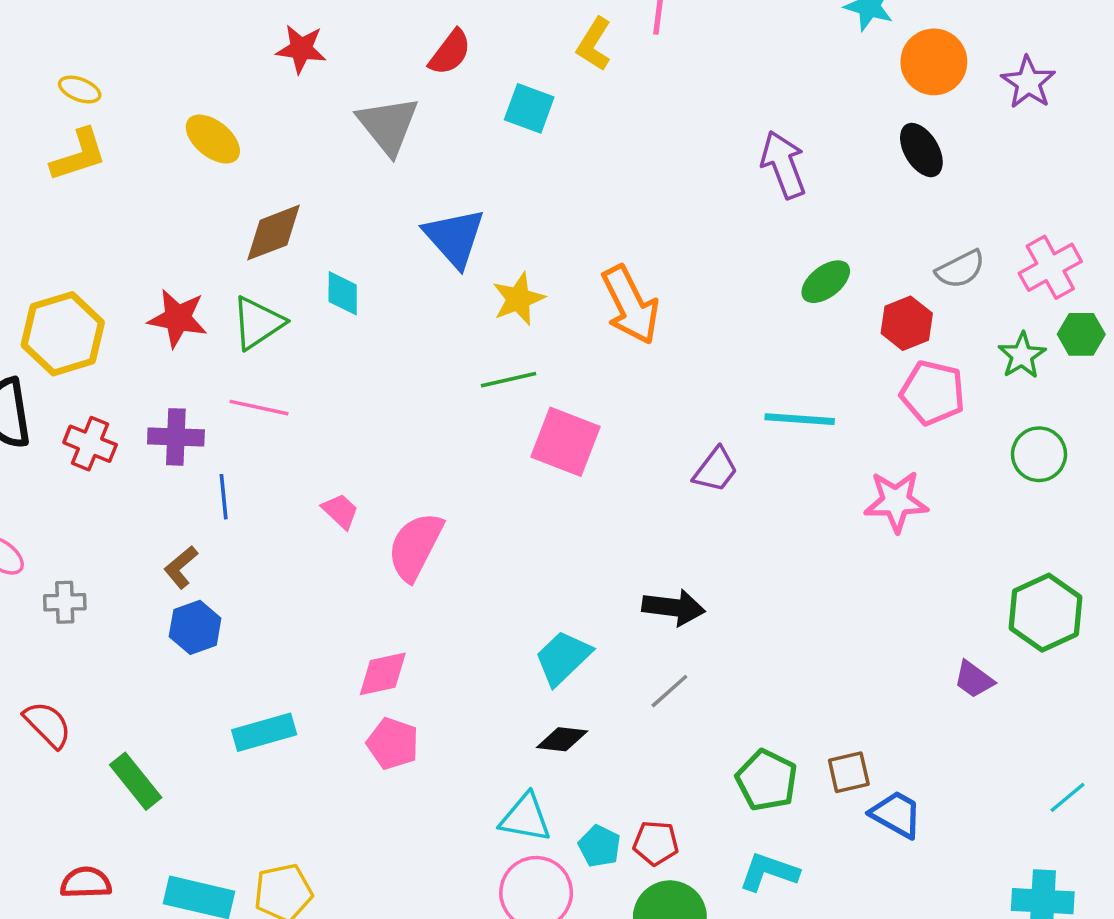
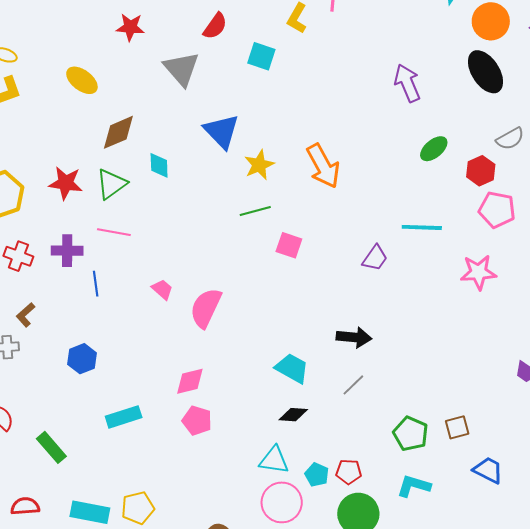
black ellipse: (921, 150) -> (485, 72), size x1.4
pink square: (565, 442) -> (289, 245), size x0.7
brown L-shape: (181, 567) -> (26, 315), moved
cyan trapezoid: (563, 658) -> (292, 368), turned 75
blue trapezoid: (896, 814) -> (488, 470), moved

